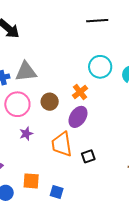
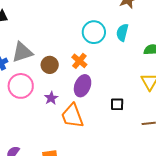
brown circle: (50, 102) -> (50, 65), moved
purple star: (26, 134) -> (51, 98), moved
black square: (88, 156) -> (117, 104), moved, turned 32

